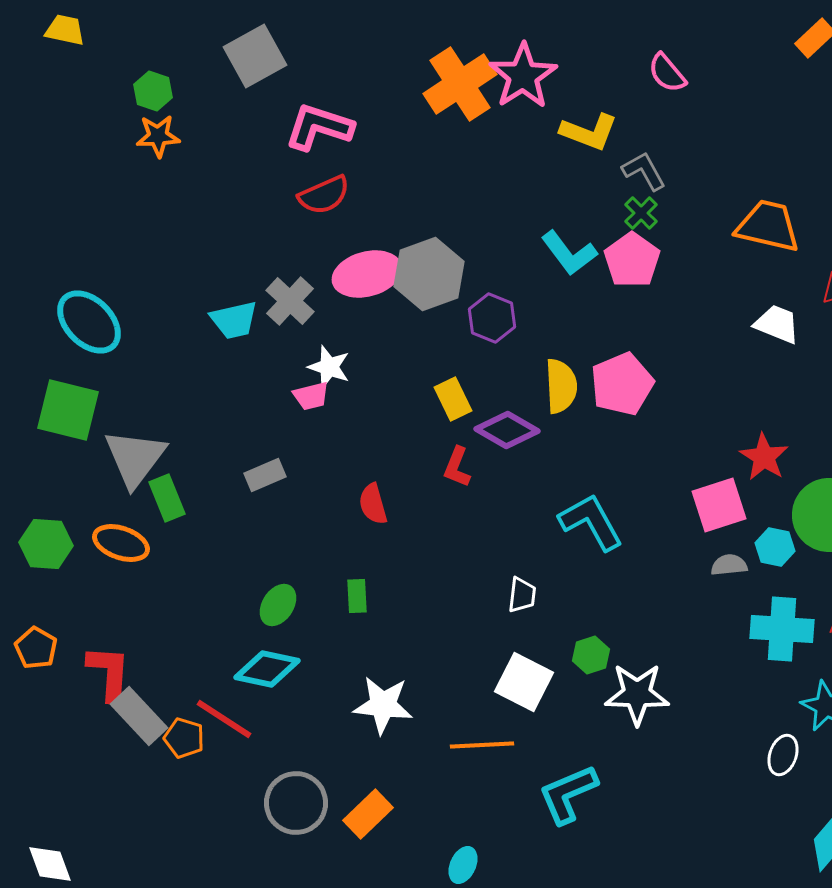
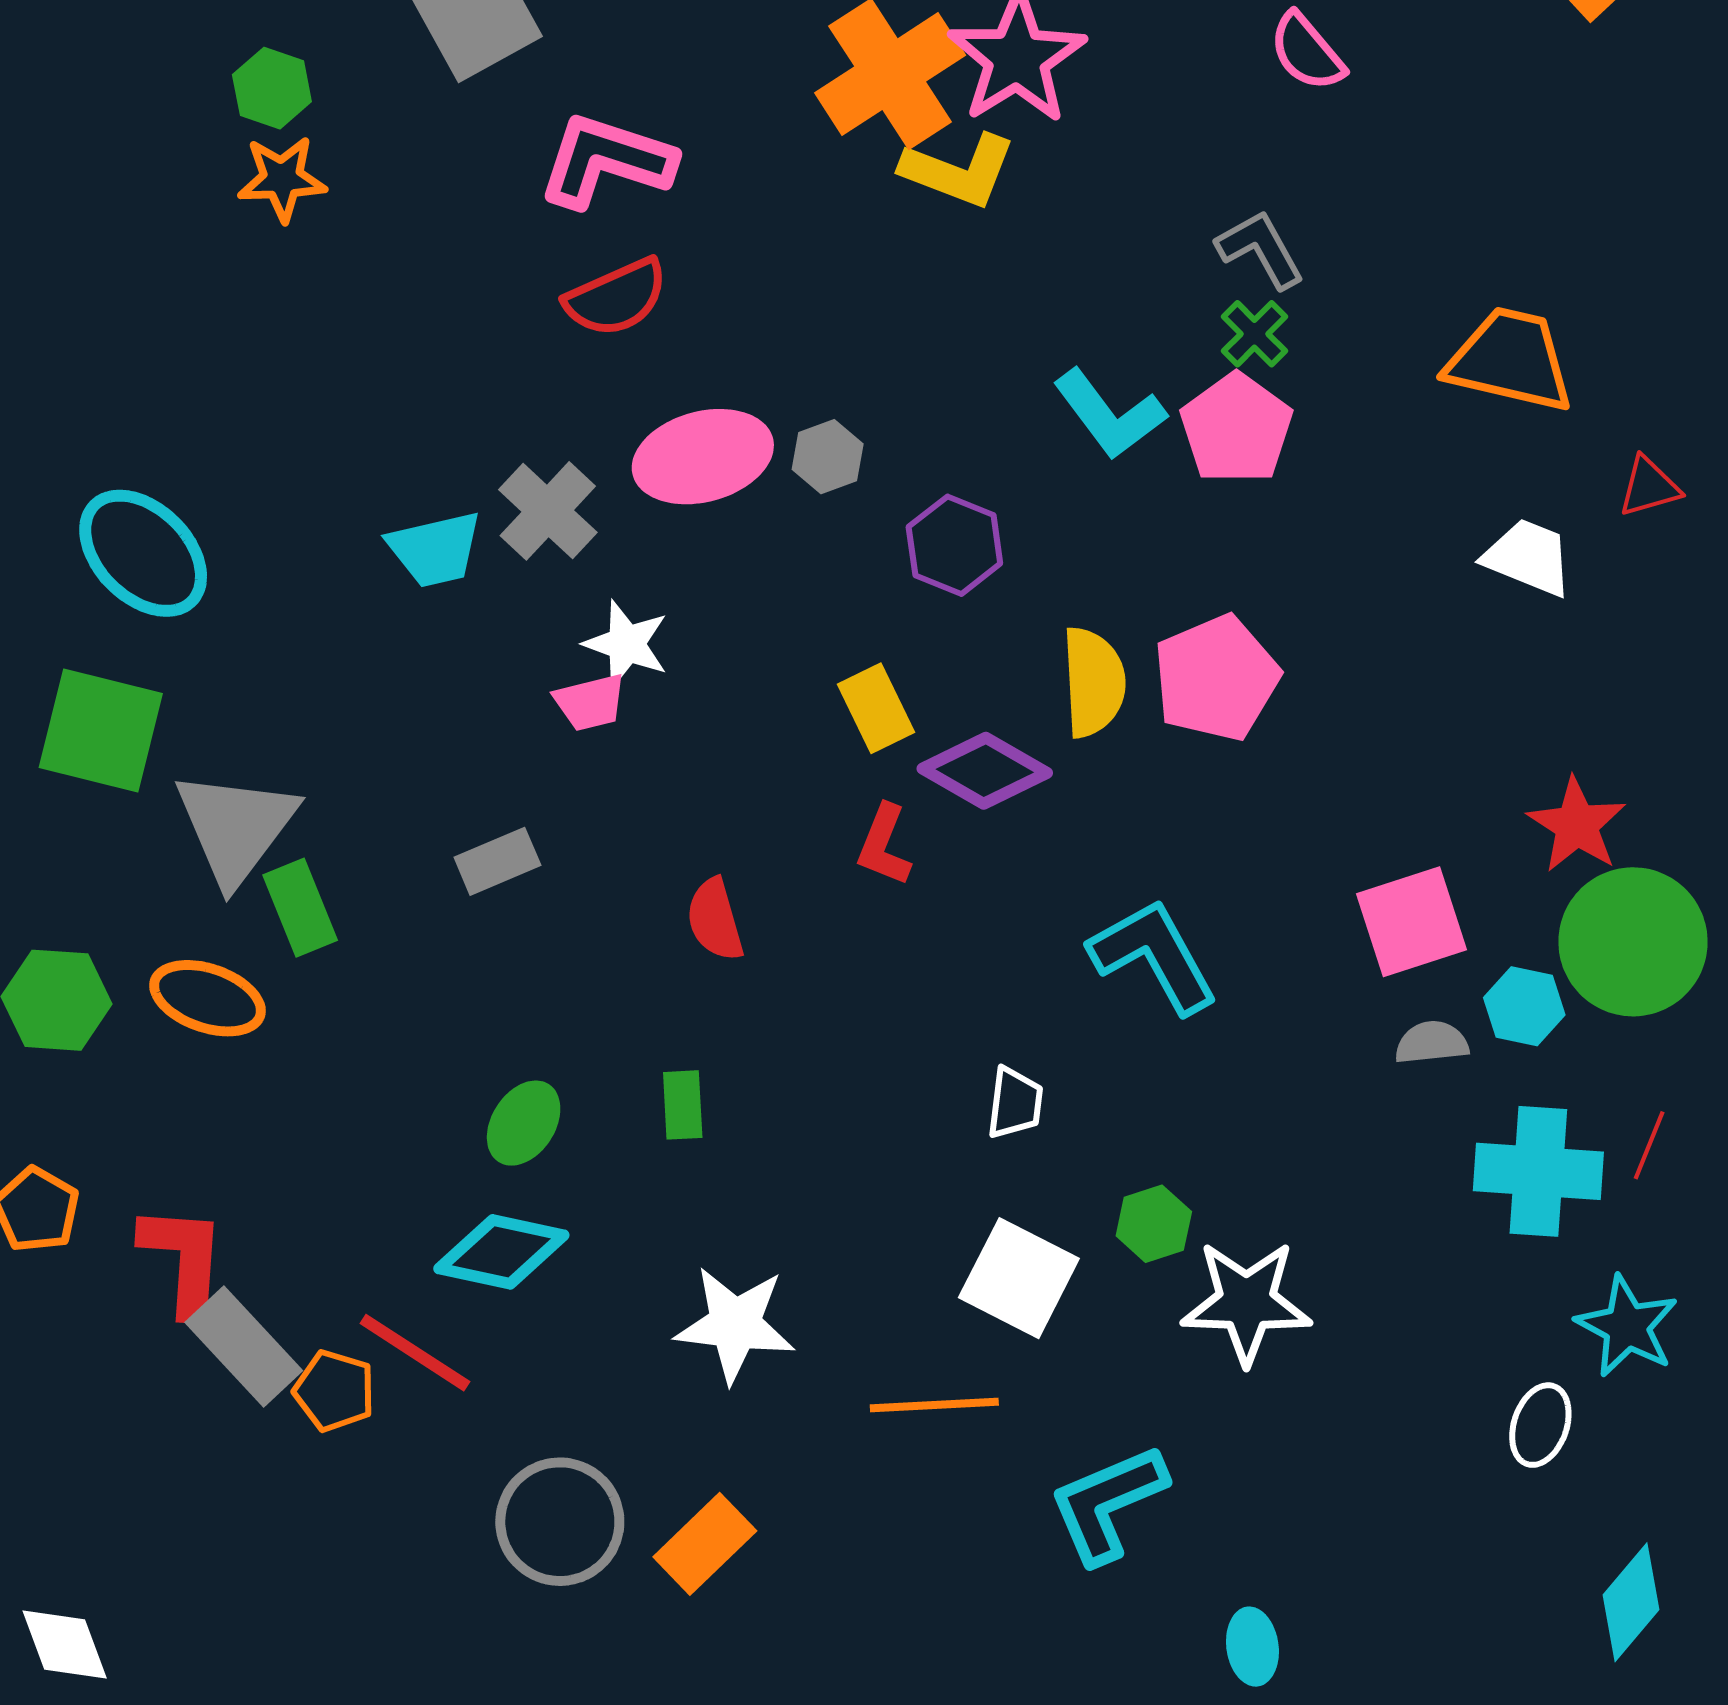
yellow L-shape: (589, 132) -> (959, 171), moved
gray hexagon: (429, 274) -> (828, 457), size x0.5
red star: (764, 457) -> (1577, 825), moved
cyan ellipse: (463, 865) -> (1252, 1647), moved, turned -33

